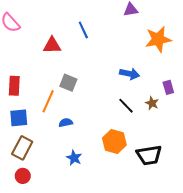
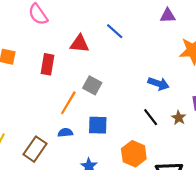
blue line: (83, 30) -> (115, 31), turned -30
red rectangle: (14, 86) -> (48, 64), moved
blue square: (19, 118) -> (98, 125), moved
blue semicircle: (66, 123) -> (65, 133), moved

